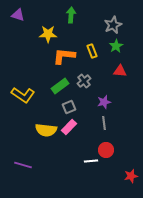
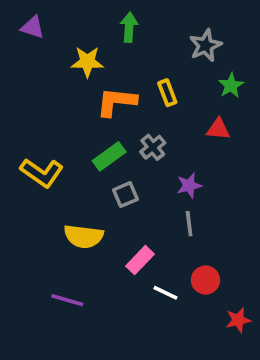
green star: (116, 46) -> (231, 85), moved
pink rectangle: (69, 127) -> (140, 260), moved
red circle: (106, 150) -> (205, 280), moved
white line: (91, 161) -> (165, 293), turned 32
purple line: (23, 165) -> (67, 300), moved

